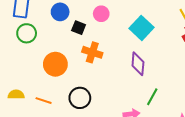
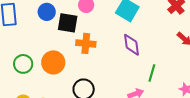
black square: (79, 28) -> (68, 23), size x1.5
green circle: (27, 33) -> (23, 64), moved

